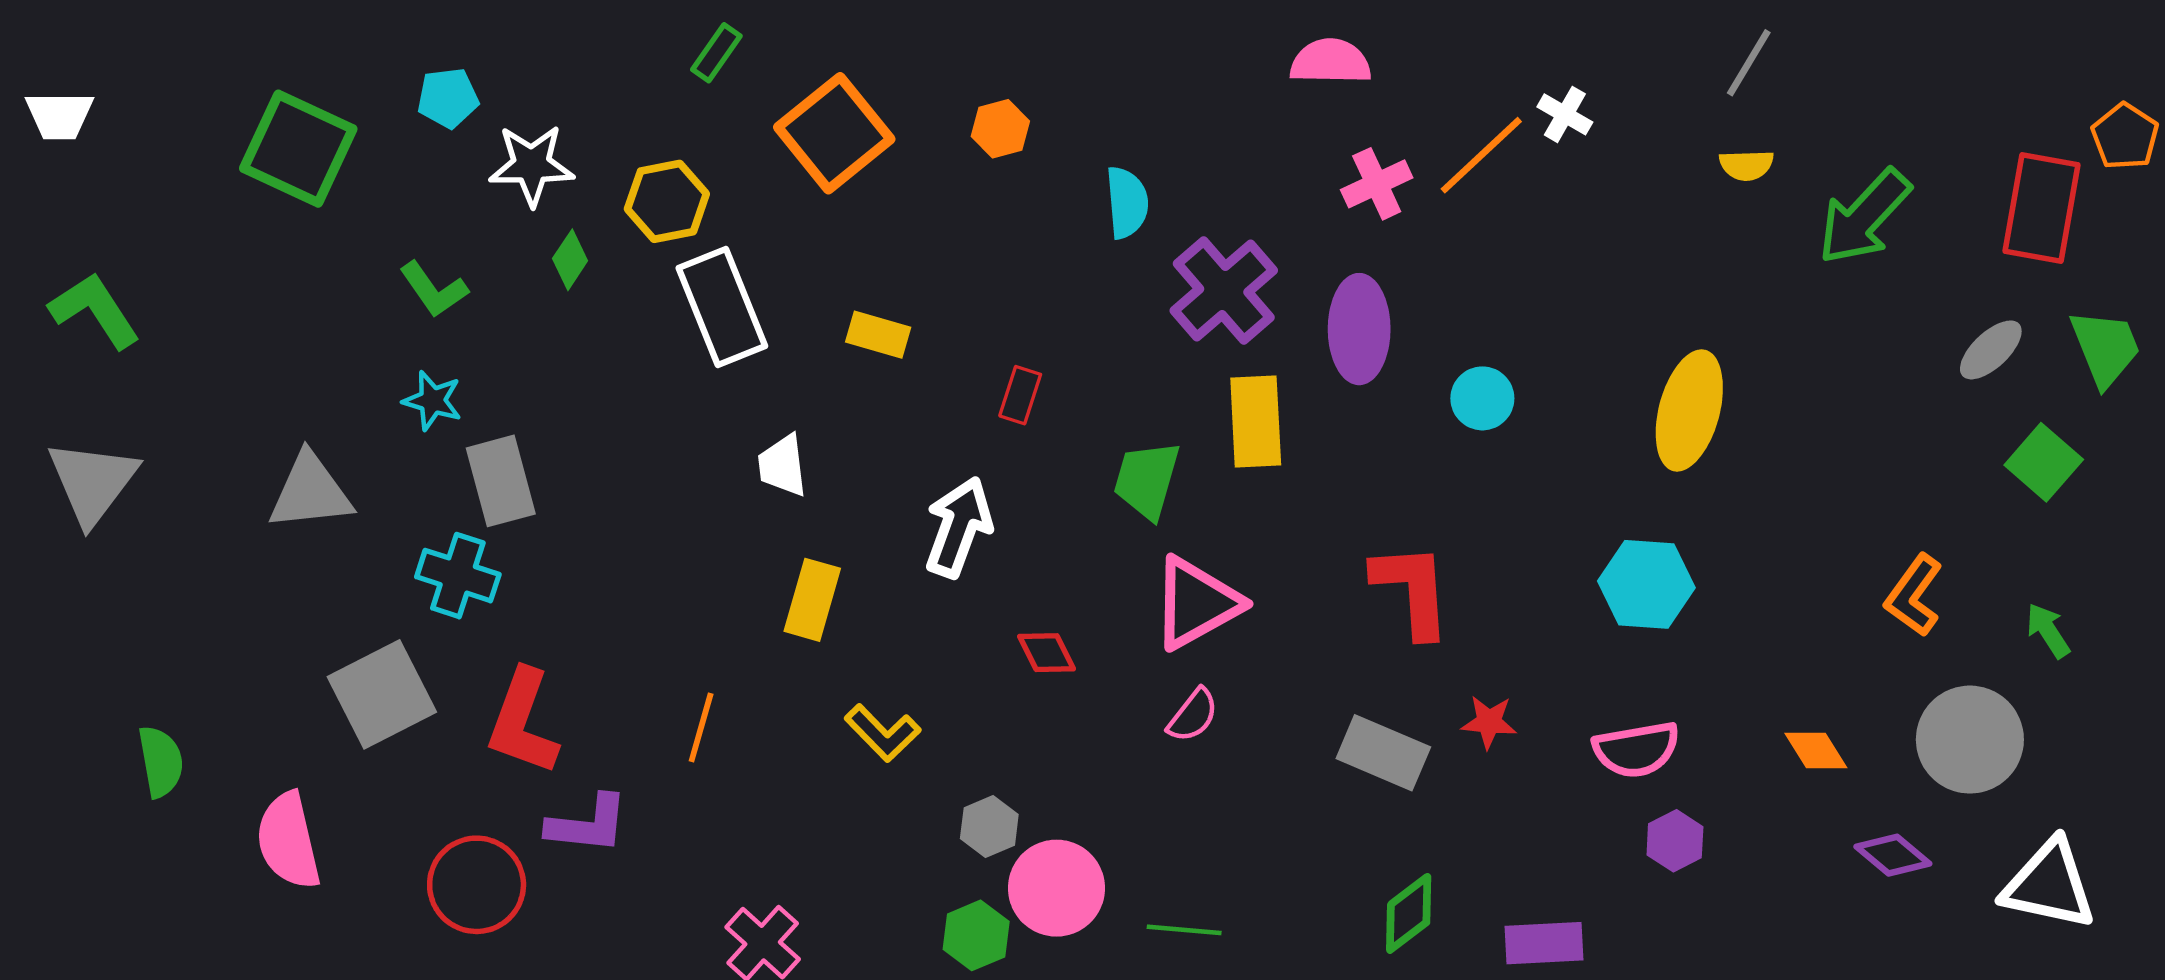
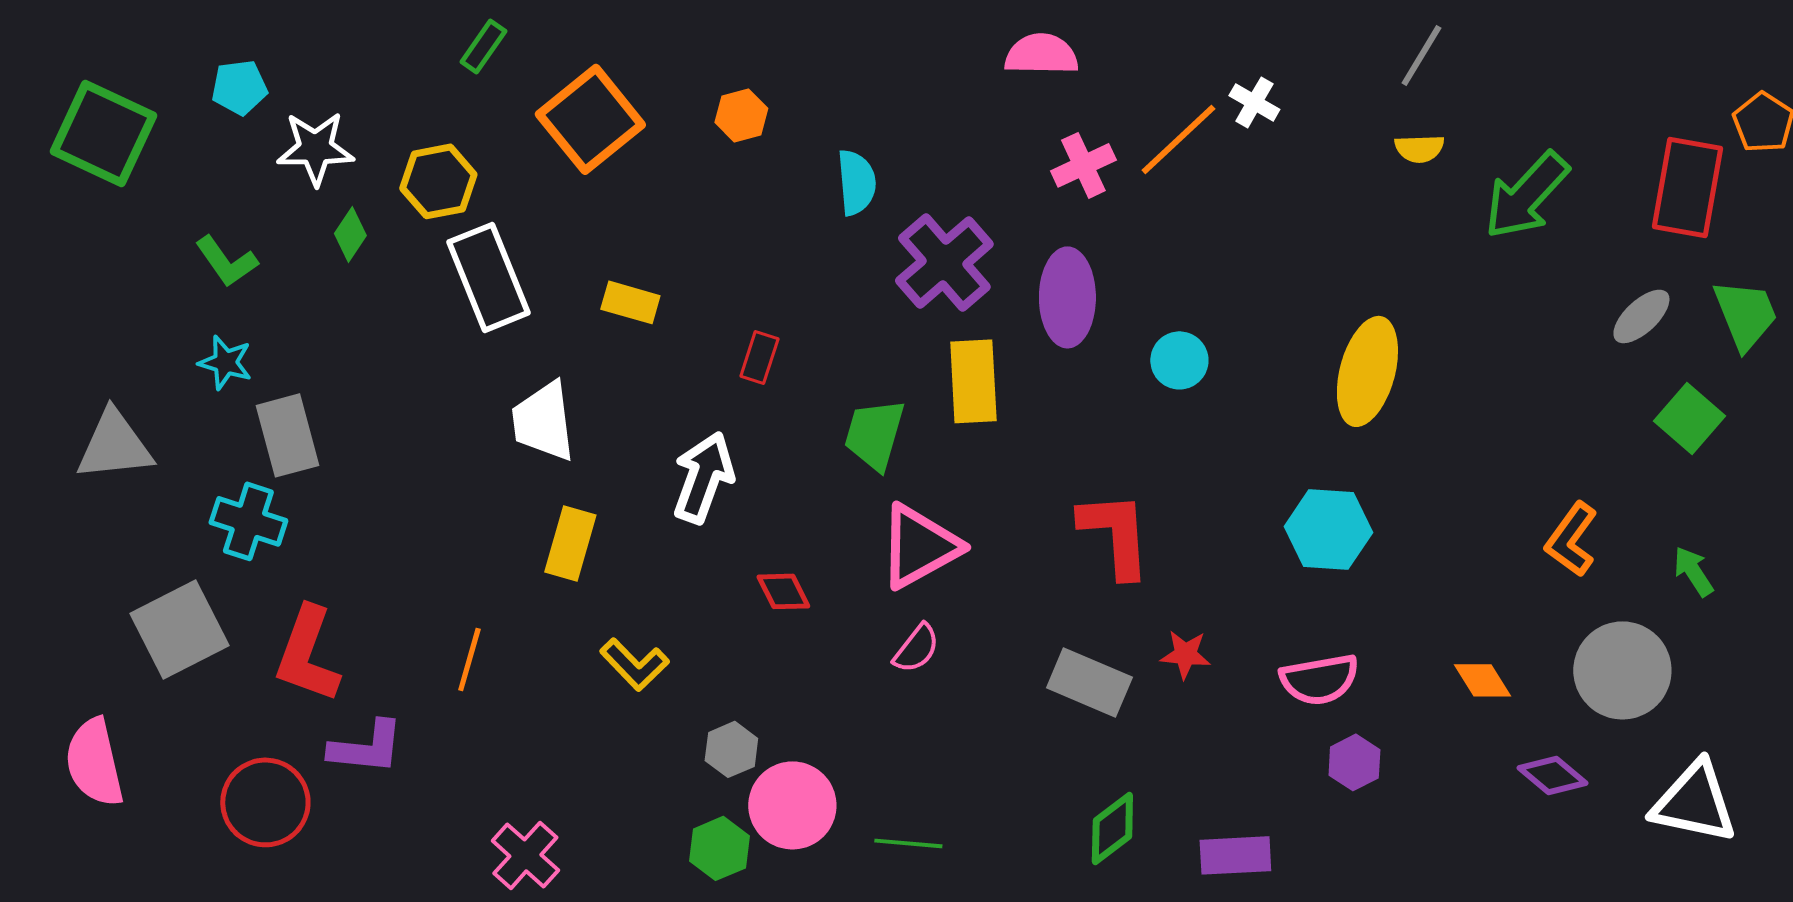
white trapezoid: (782, 466) -> (543, 421), size x1.4

